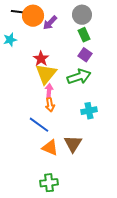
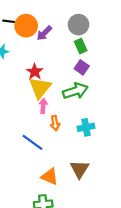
orange arrow: (50, 105) -> (55, 123), moved
brown triangle: (73, 144) -> (80, 169), moved
orange triangle: (50, 148) -> (50, 177), moved

